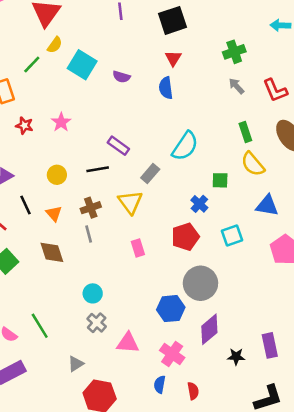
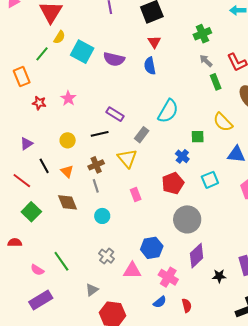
purple semicircle: (121, 77) -> (114, 59), size x1.5
green rectangle: (245, 132) -> (216, 82), moved
cyan circle: (93, 293) -> (102, 216), moved
blue hexagon: (171, 309) -> (152, 248), moved
blue semicircle: (160, 384) -> (160, 302), turned -136

